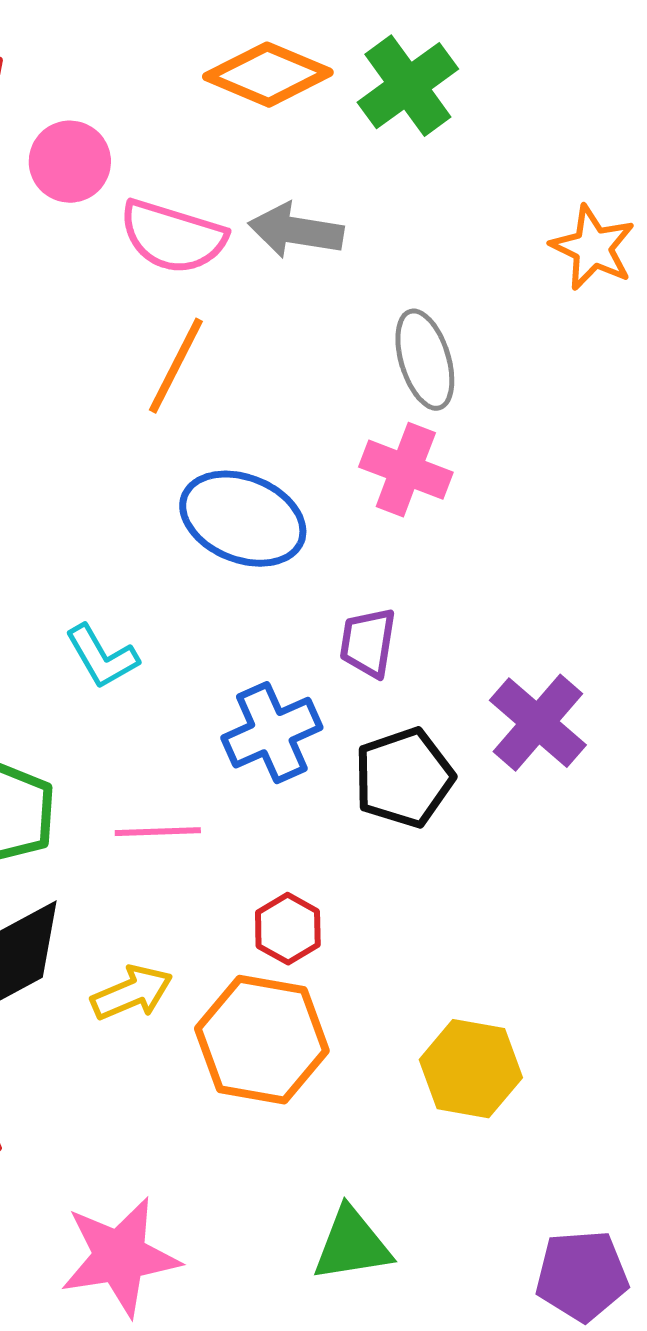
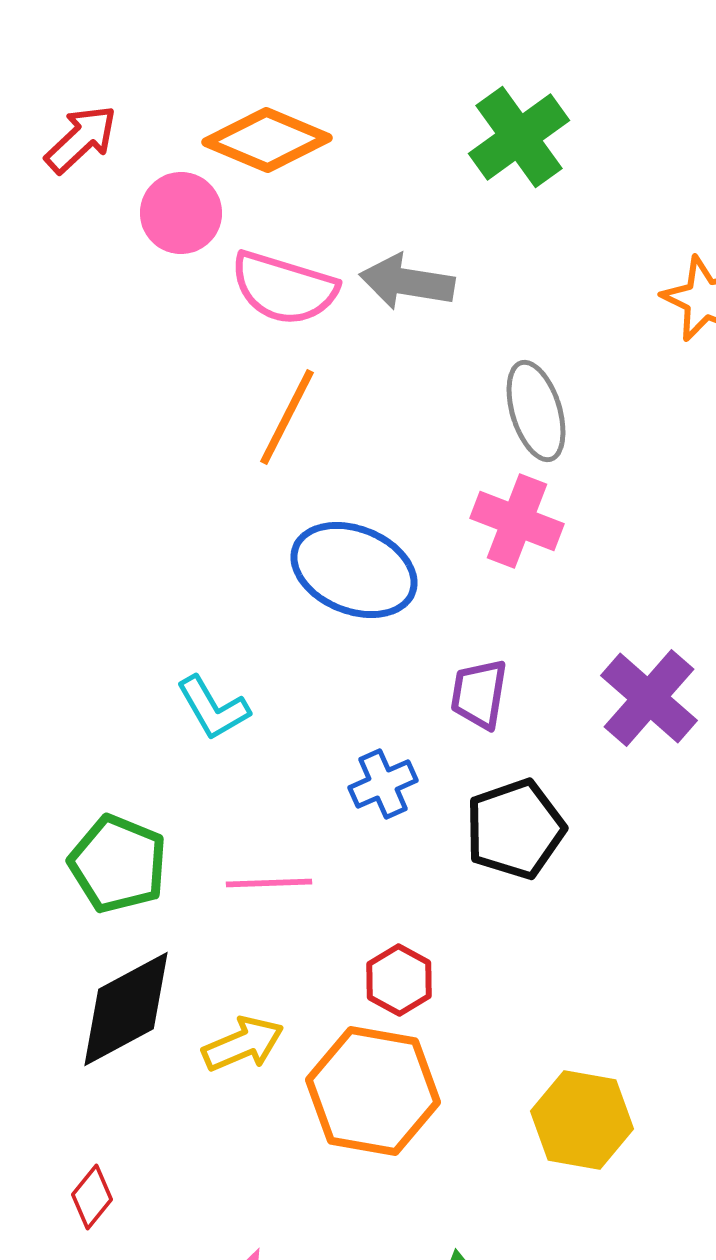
orange diamond: (268, 75) -> (267, 140), moved
purple cross: (538, 723) -> (649, 698), moved
blue cross: (272, 733) -> (383, 784), size x0.7

